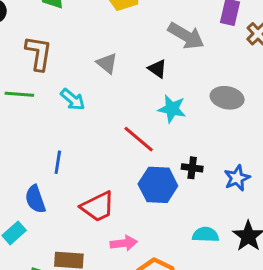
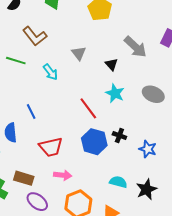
brown L-shape: (39, 53) -> (35, 36), turned 120
blue line: (58, 162) -> (31, 112), turned -49
blue star: (237, 178) -> (148, 149), turned 30

